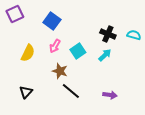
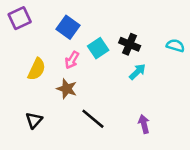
black cross: (108, 34) -> (130, 44), moved
cyan square: (78, 51) -> (98, 48), moved
brown star: (60, 71) -> (67, 89), moved
purple arrow: (110, 95) -> (144, 124), turned -112

